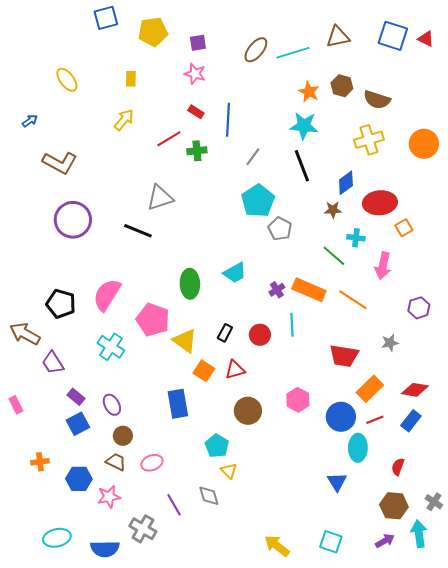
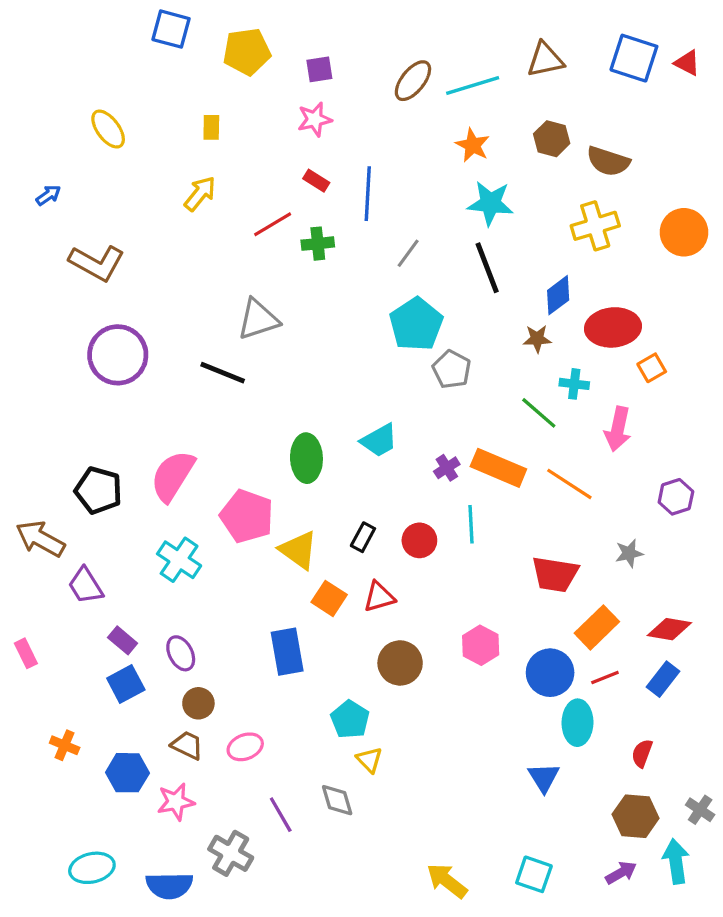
blue square: (106, 18) -> (171, 29), turned 30
pink star: (195, 74) -> (315, 119), turned -30
orange star: (309, 92) -> (473, 145), moved
orange cross: (40, 462) -> (65, 745), turned 30

